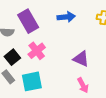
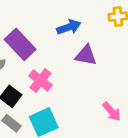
purple triangle: (81, 59) -> (86, 55), moved

